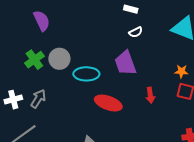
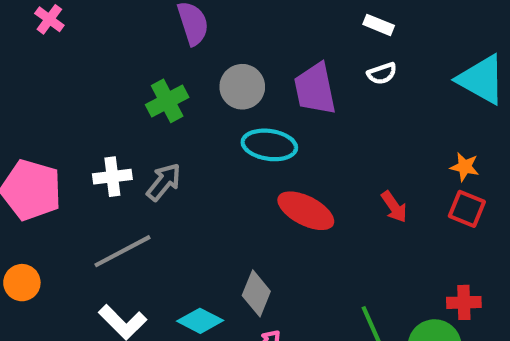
gray circle: (59, 59) -> (242, 87), moved
purple trapezoid: (125, 63) -> (315, 89), moved
red arrow: (150, 95) -> (394, 207), turned -35

